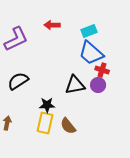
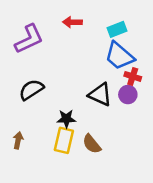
black triangle: (75, 85) -> (100, 95), turned 35

